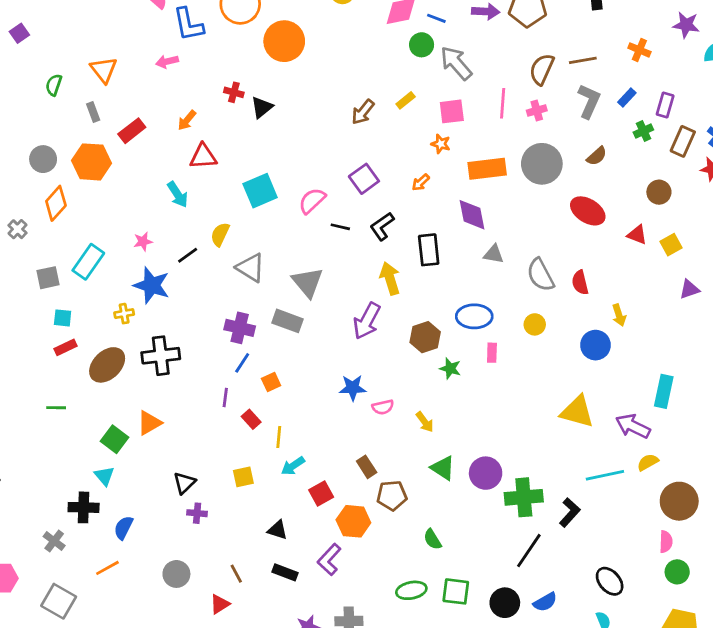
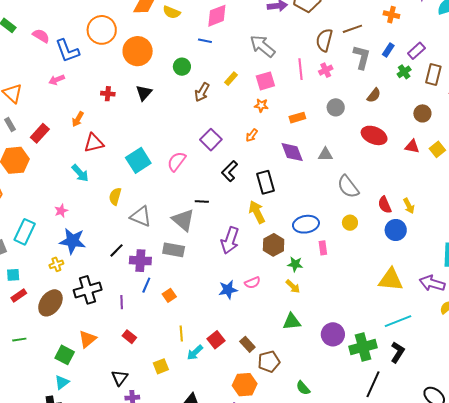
blue line: (436, 18) -> (205, 41), moved
green circle: (422, 45) -> (182, 67), moved
purple rectangle: (665, 105) -> (416, 51), turned 42
black triangle: (262, 107) -> (144, 93), moved
gray circle: (542, 164) -> (336, 107), size x0.6
orange rectangle: (487, 169) -> (297, 118), size x0.6
black line: (340, 227) -> (202, 201), moved
gray triangle: (494, 254) -> (325, 154), moved
black line: (188, 255) -> (116, 250), moved
yellow arrow: (390, 278) -> (257, 212), moved
red semicircle: (580, 283) -> (385, 205), moved
purple line: (225, 397) -> (122, 302), moved
pink semicircle: (383, 407) -> (252, 283), moved
red rectangle: (251, 419) -> (129, 337), moved
yellow arrow: (425, 422) -> (293, 286), moved
green triangle: (443, 468) -> (292, 322), moved, turned -30
cyan line: (605, 475) -> (398, 321), moved
cyan triangle: (104, 476) -> (62, 382), turned 42
red square: (321, 493) -> (216, 340), moved

